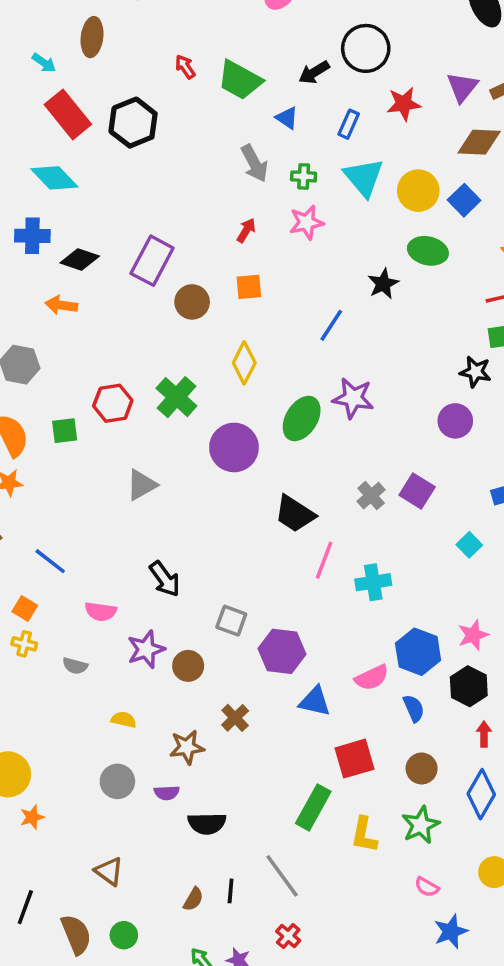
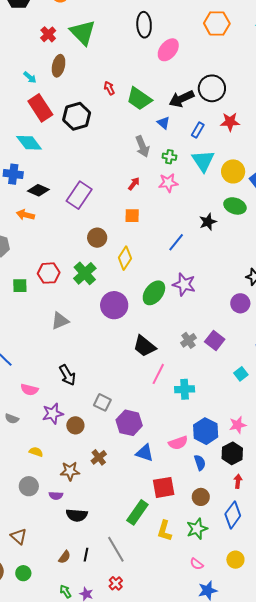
black arrow: (314, 72) -> (181, 99), size x1.4
brown circle: (192, 302) -> (97, 238), moved

